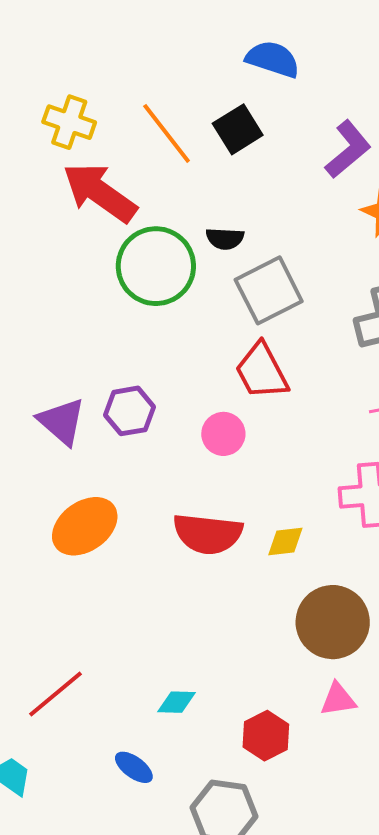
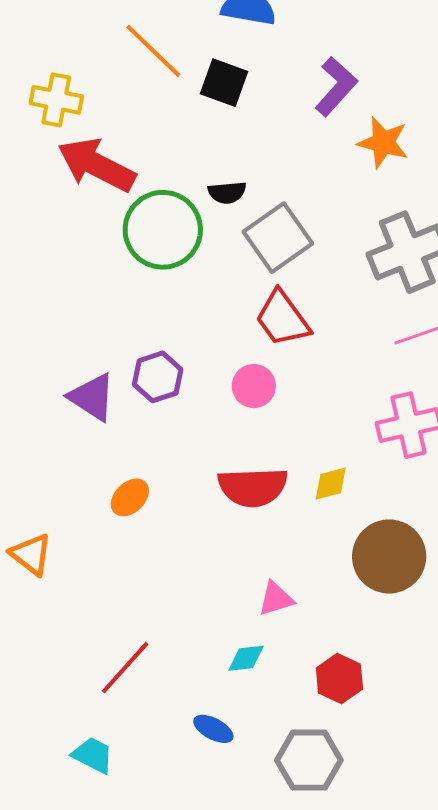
black square: (238, 129) -> (224, 83), turned -30
orange line: (167, 133) -> (153, 51), moved
orange ellipse: (85, 526) -> (130, 497), size x0.6
pink triangle: (338, 699) -> (276, 599), moved

